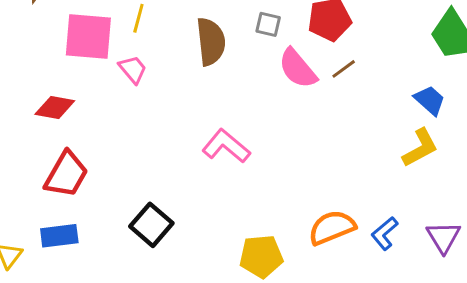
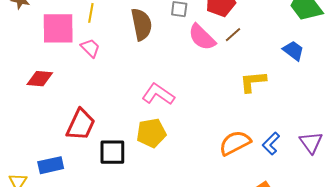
yellow L-shape: (420, 148) -> (253, 82), moved, turned -152
red trapezoid: (66, 174) -> (81, 125), moved
black square: (151, 225) -> (112, 152), turned -36
yellow pentagon: (261, 256) -> (151, 133), moved

